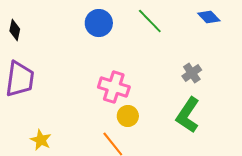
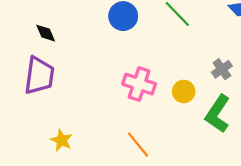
black diamond: (15, 30) -> (46, 33), moved, turned -35
yellow circle: (128, 116) -> (184, 91), moved

